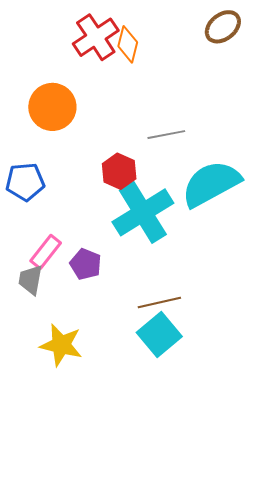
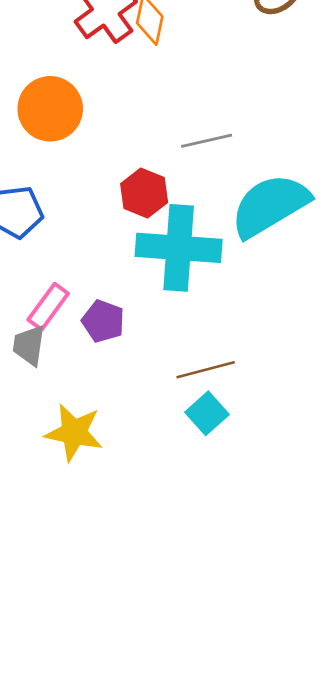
cyan cross: (143, 212) -> (179, 248), turned 38
cyan square: (159, 334) -> (207, 413), size x0.7

